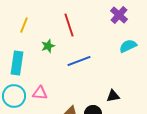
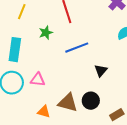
black triangle: (113, 96) -> (101, 71), moved, turned -40

